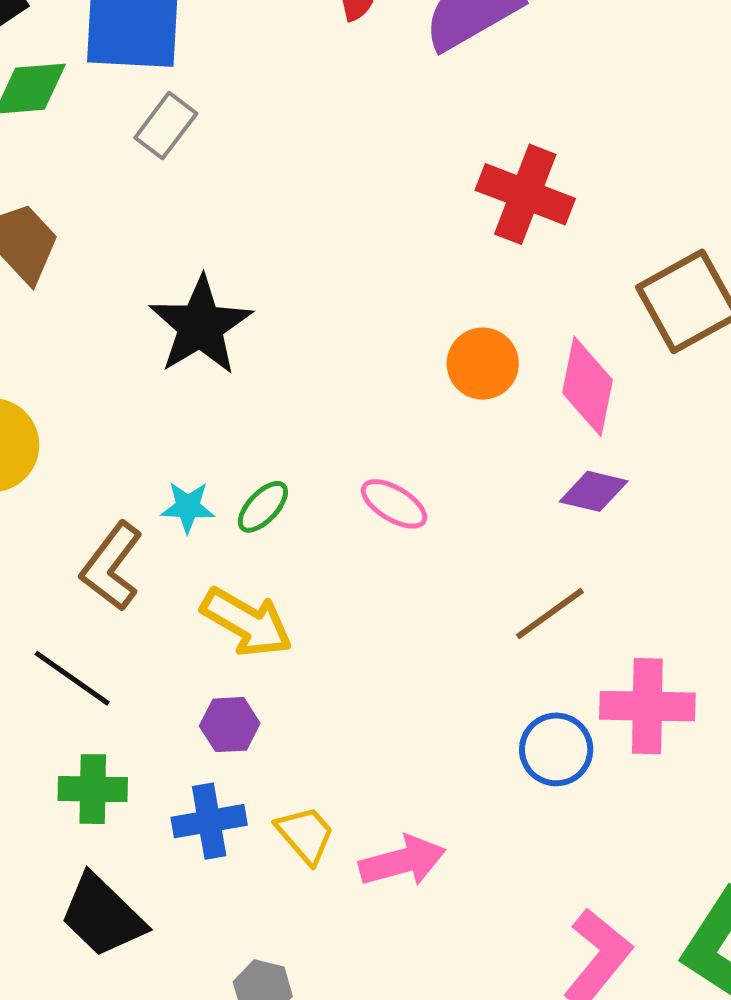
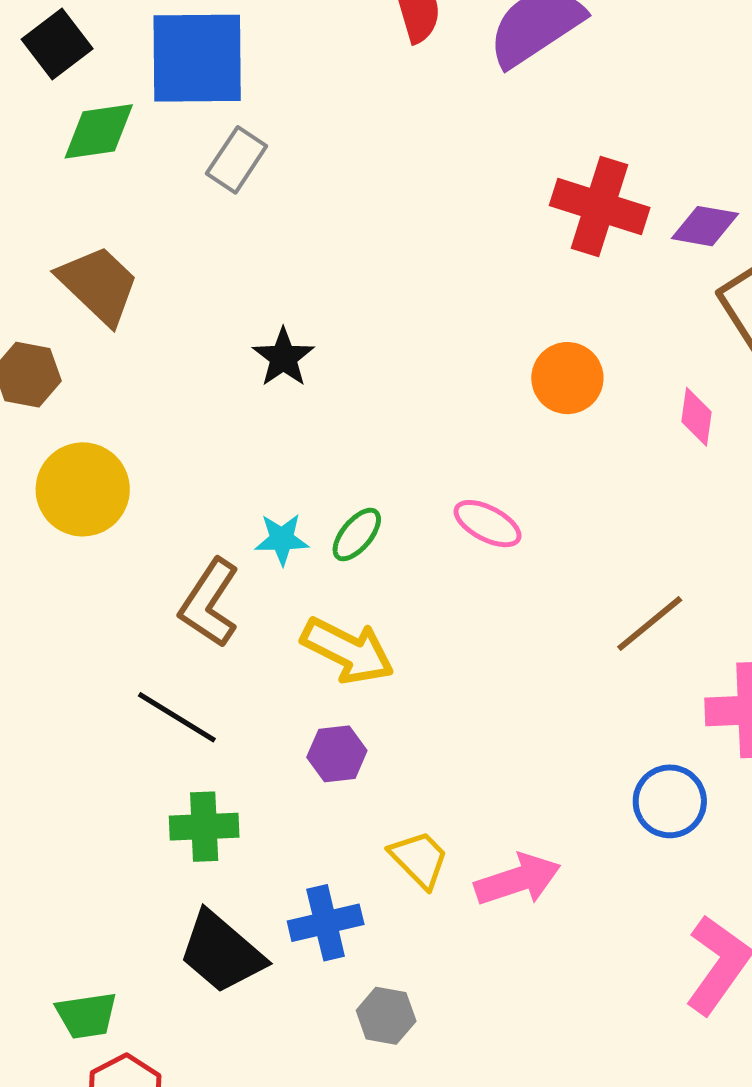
black star: (200, 326) -> (283, 357), size x0.6
pink diamond: (588, 386) -> (696, 417), moved, size x0.6
purple diamond: (594, 491) -> (705, 226), moved
blue circle: (556, 749) -> (670, 801), moved
blue cross: (209, 821) -> (326, 923), moved

